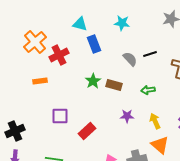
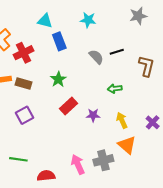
brown rectangle: (114, 85) -> (23, 83), moved
purple square: (60, 116) -> (25, 115), turned -30
red rectangle: (87, 131) -> (69, 106), moved

